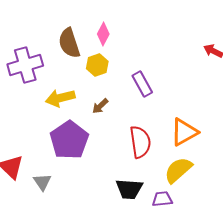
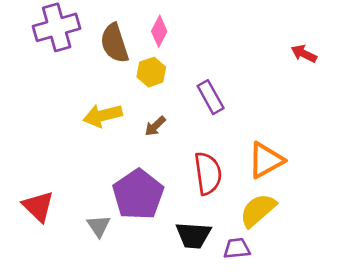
purple cross: (25, 65) -> (57, 27), moved
purple pentagon: (69, 140) -> (138, 194), moved
gray triangle: (42, 182) -> (99, 226), moved

